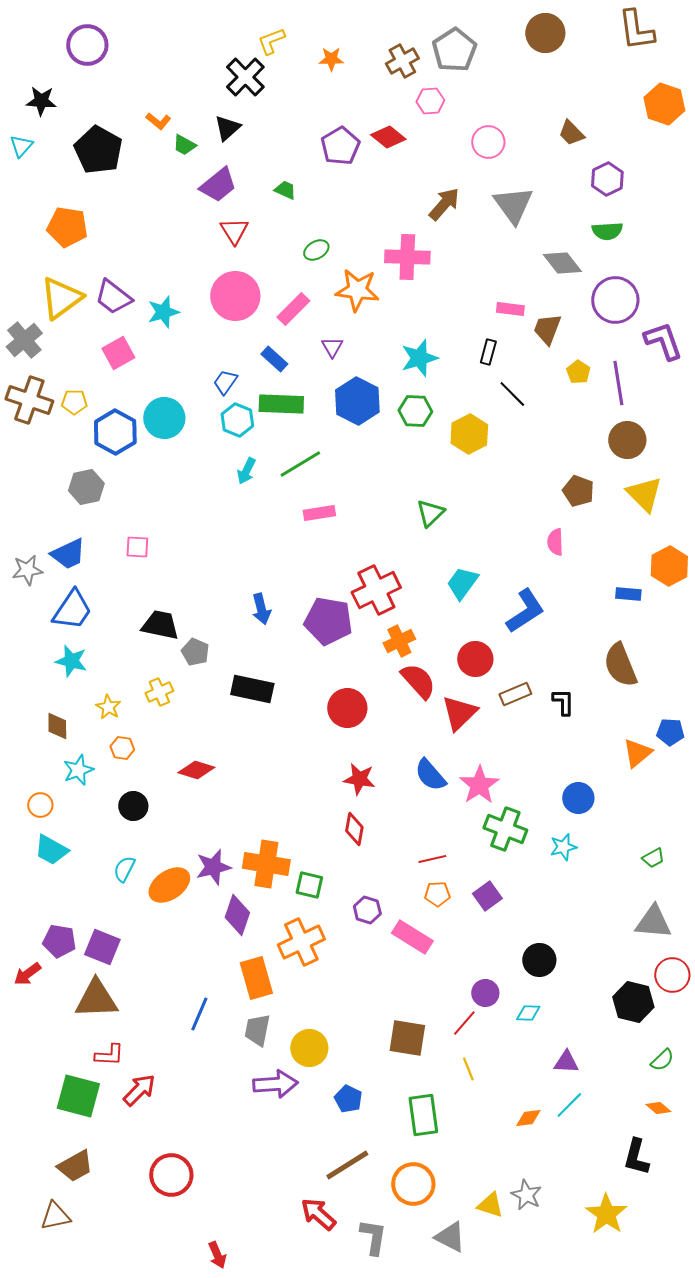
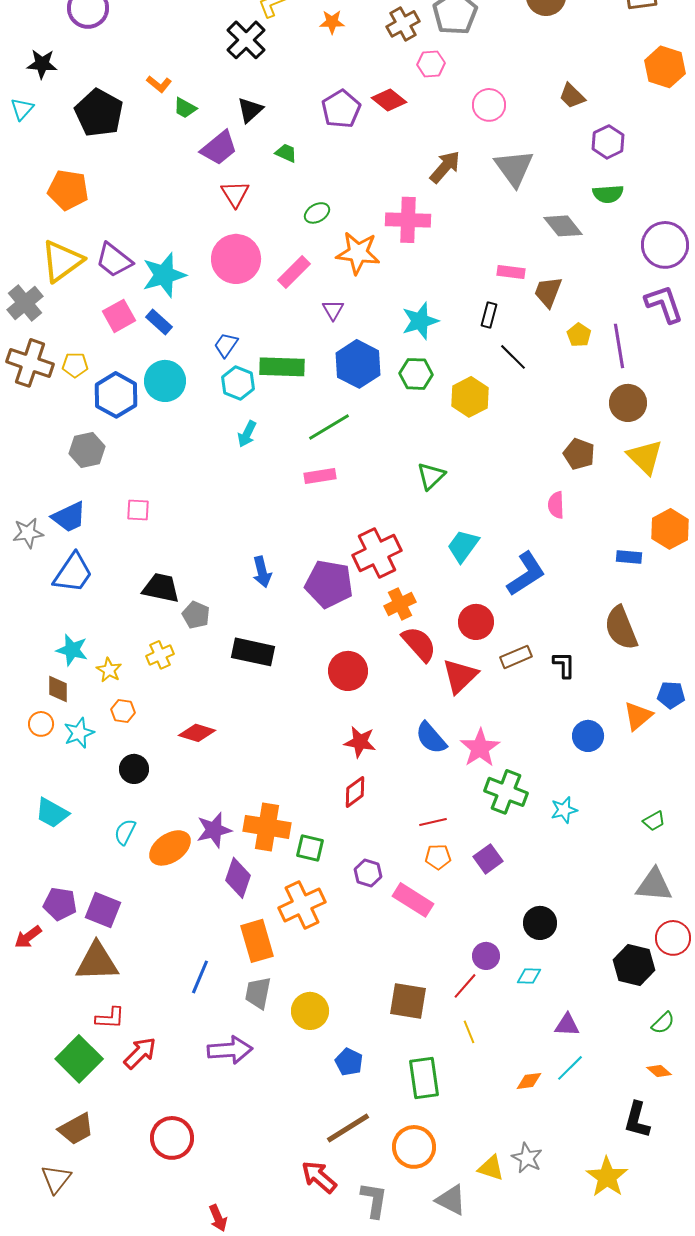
black triangle: (227, 128) -> (250, 110), moved
purple circle: (615, 300) -> (665, 245), moved
cyan star: (163, 312) -> (164, 275), size x1.4
blue rectangle: (274, 359) -> (159, 322), moved
green line: (300, 464) -> (329, 427), moved
cyan star: (71, 661) -> (72, 650), moved
blue circle: (578, 798) -> (588, 736), moved
orange circle: (40, 805) -> (41, 724), moved
red diamond: (354, 829) -> (355, 792), turned 44
purple arrow: (275, 1084) -> (230, 1050), moved
green square: (78, 1096) -> (79, 1059), turned 30
brown triangle: (55, 1216) -> (56, 1179), turned -40

